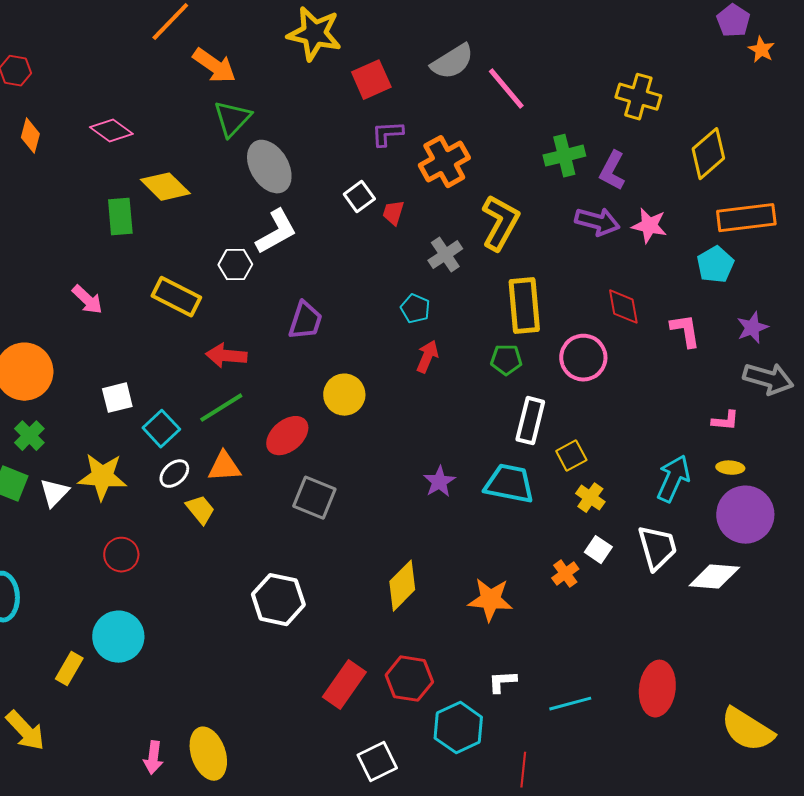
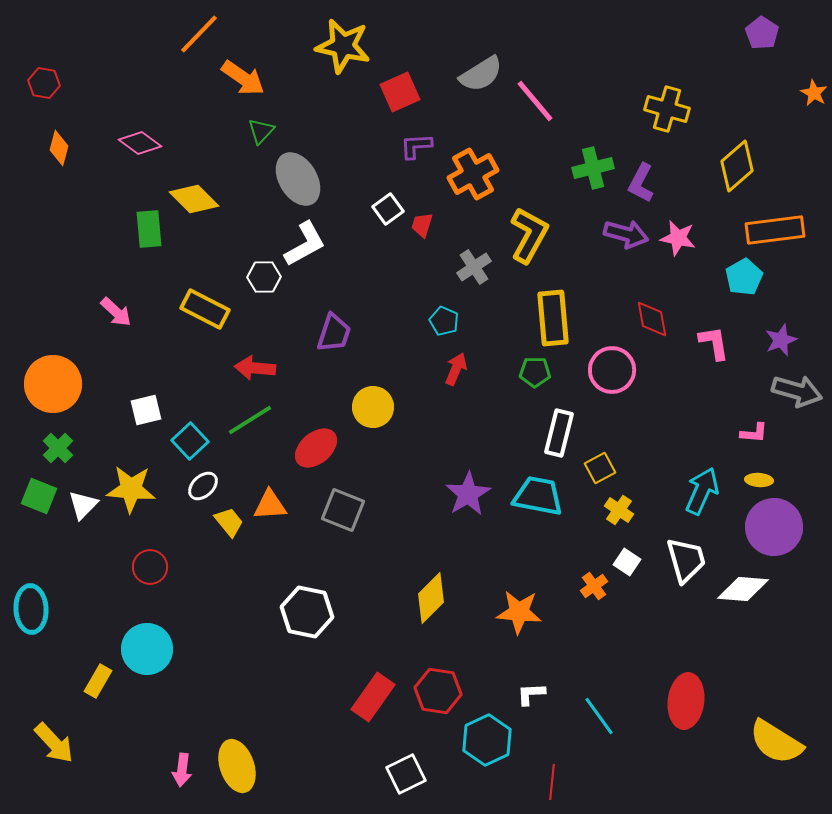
orange star: (761, 50) -> (814, 93), moved
green triangle: (232, 119) -> (261, 131), size x0.7
orange triangle: (224, 467) -> (270, 505), moved
purple star: (439, 482) -> (468, 494), size x1.4
cyan line: (570, 704) -> (599, 716), turned 69

